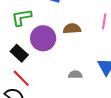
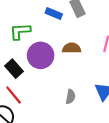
gray semicircle: (75, 75) -> (71, 97), turned 96

